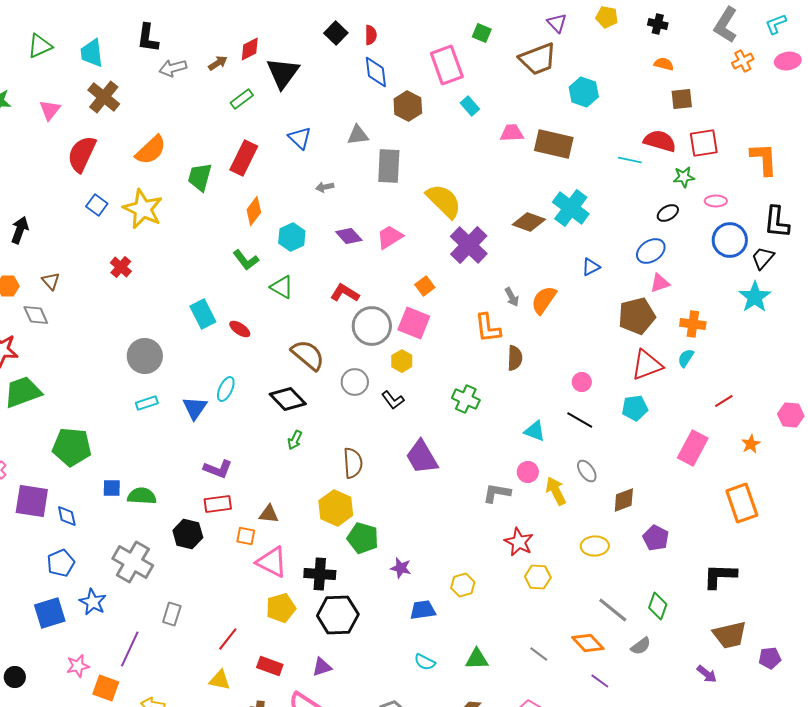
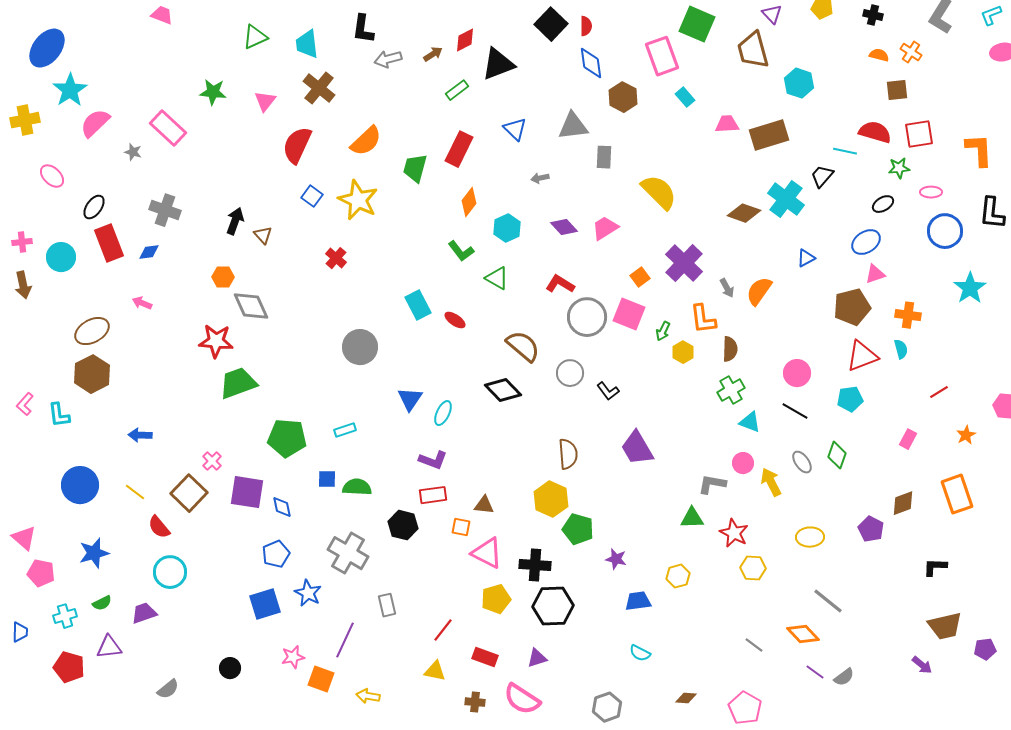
black square: (336, 33) -> (551, 24), size x1.4
green square: (482, 33) -> (697, 24), size x1.8
brown trapezoid: (538, 59) -> (753, 50), turned 96
orange cross: (743, 61) -> (911, 52), moved, turned -30
black triangle: (283, 73) -> (498, 64), turned 33
gray triangle: (358, 135) -> (573, 126), size x1.4
brown rectangle: (554, 144) -> (769, 135), turned -30
gray rectangle: (389, 166) -> (604, 157), size x0.7
purple cross: (469, 245) -> (684, 263), moved
black trapezoid: (763, 258) -> (822, 176), moved
brown triangle: (51, 281) -> (263, 235), moved
gray diamond: (36, 315) -> (251, 306), size x1.4
cyan semicircle: (686, 358) -> (901, 349), turned 132
yellow hexagon: (402, 361) -> (683, 352), moved
pink circle: (582, 382) -> (797, 373), size x1.4
cyan ellipse: (226, 389) -> (443, 413), moved
green cross: (466, 399) -> (731, 390), moved, turned 36
cyan rectangle: (147, 403) -> (345, 430), moved
green arrow: (295, 440) -> (663, 331), moved
pink rectangle: (693, 448) -> (908, 439), size x0.6
brown diamond: (624, 500) -> (903, 503), moved
black L-shape: (720, 576) -> (935, 567), size x0.7
green diamond: (658, 606) -> (837, 455), moved
gray rectangle: (172, 614) -> (387, 605), turned -30
gray semicircle: (641, 646) -> (844, 677), moved
green triangle: (477, 659) -> (692, 518), moved

